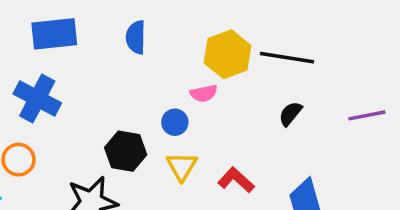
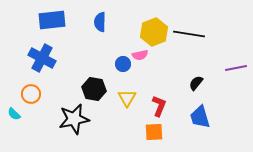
black semicircle: (290, 114) -> (196, 83), moved
blue circle: (175, 122) -> (123, 64), moved
red L-shape: (236, 180) -> (159, 106), turned 70

